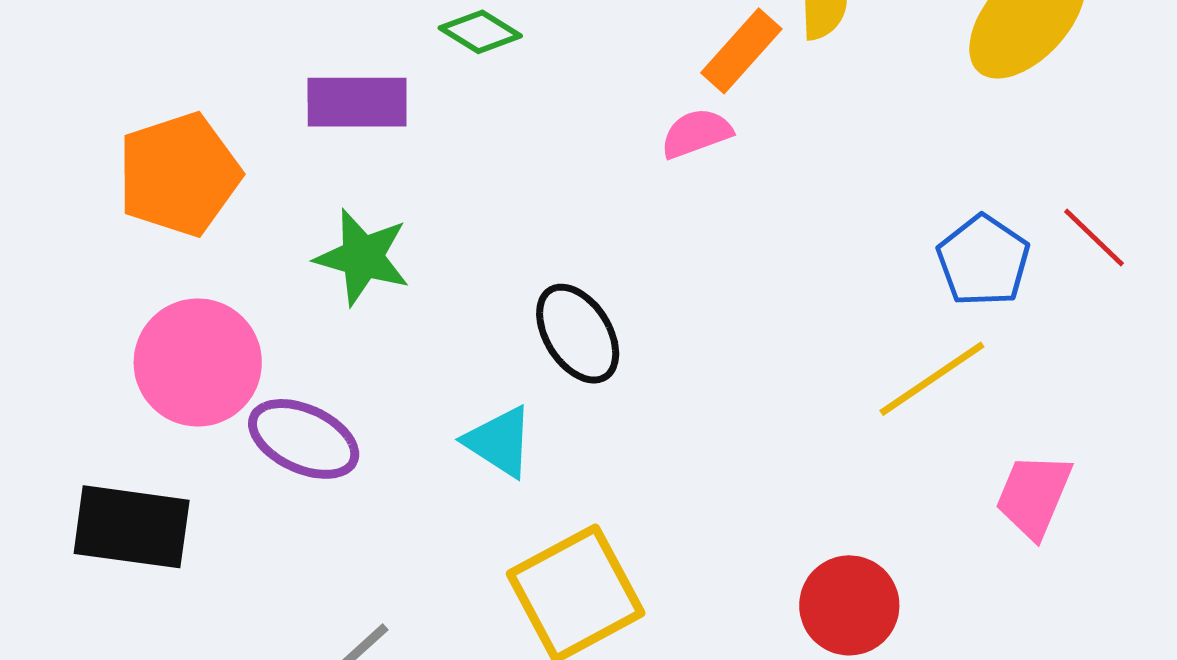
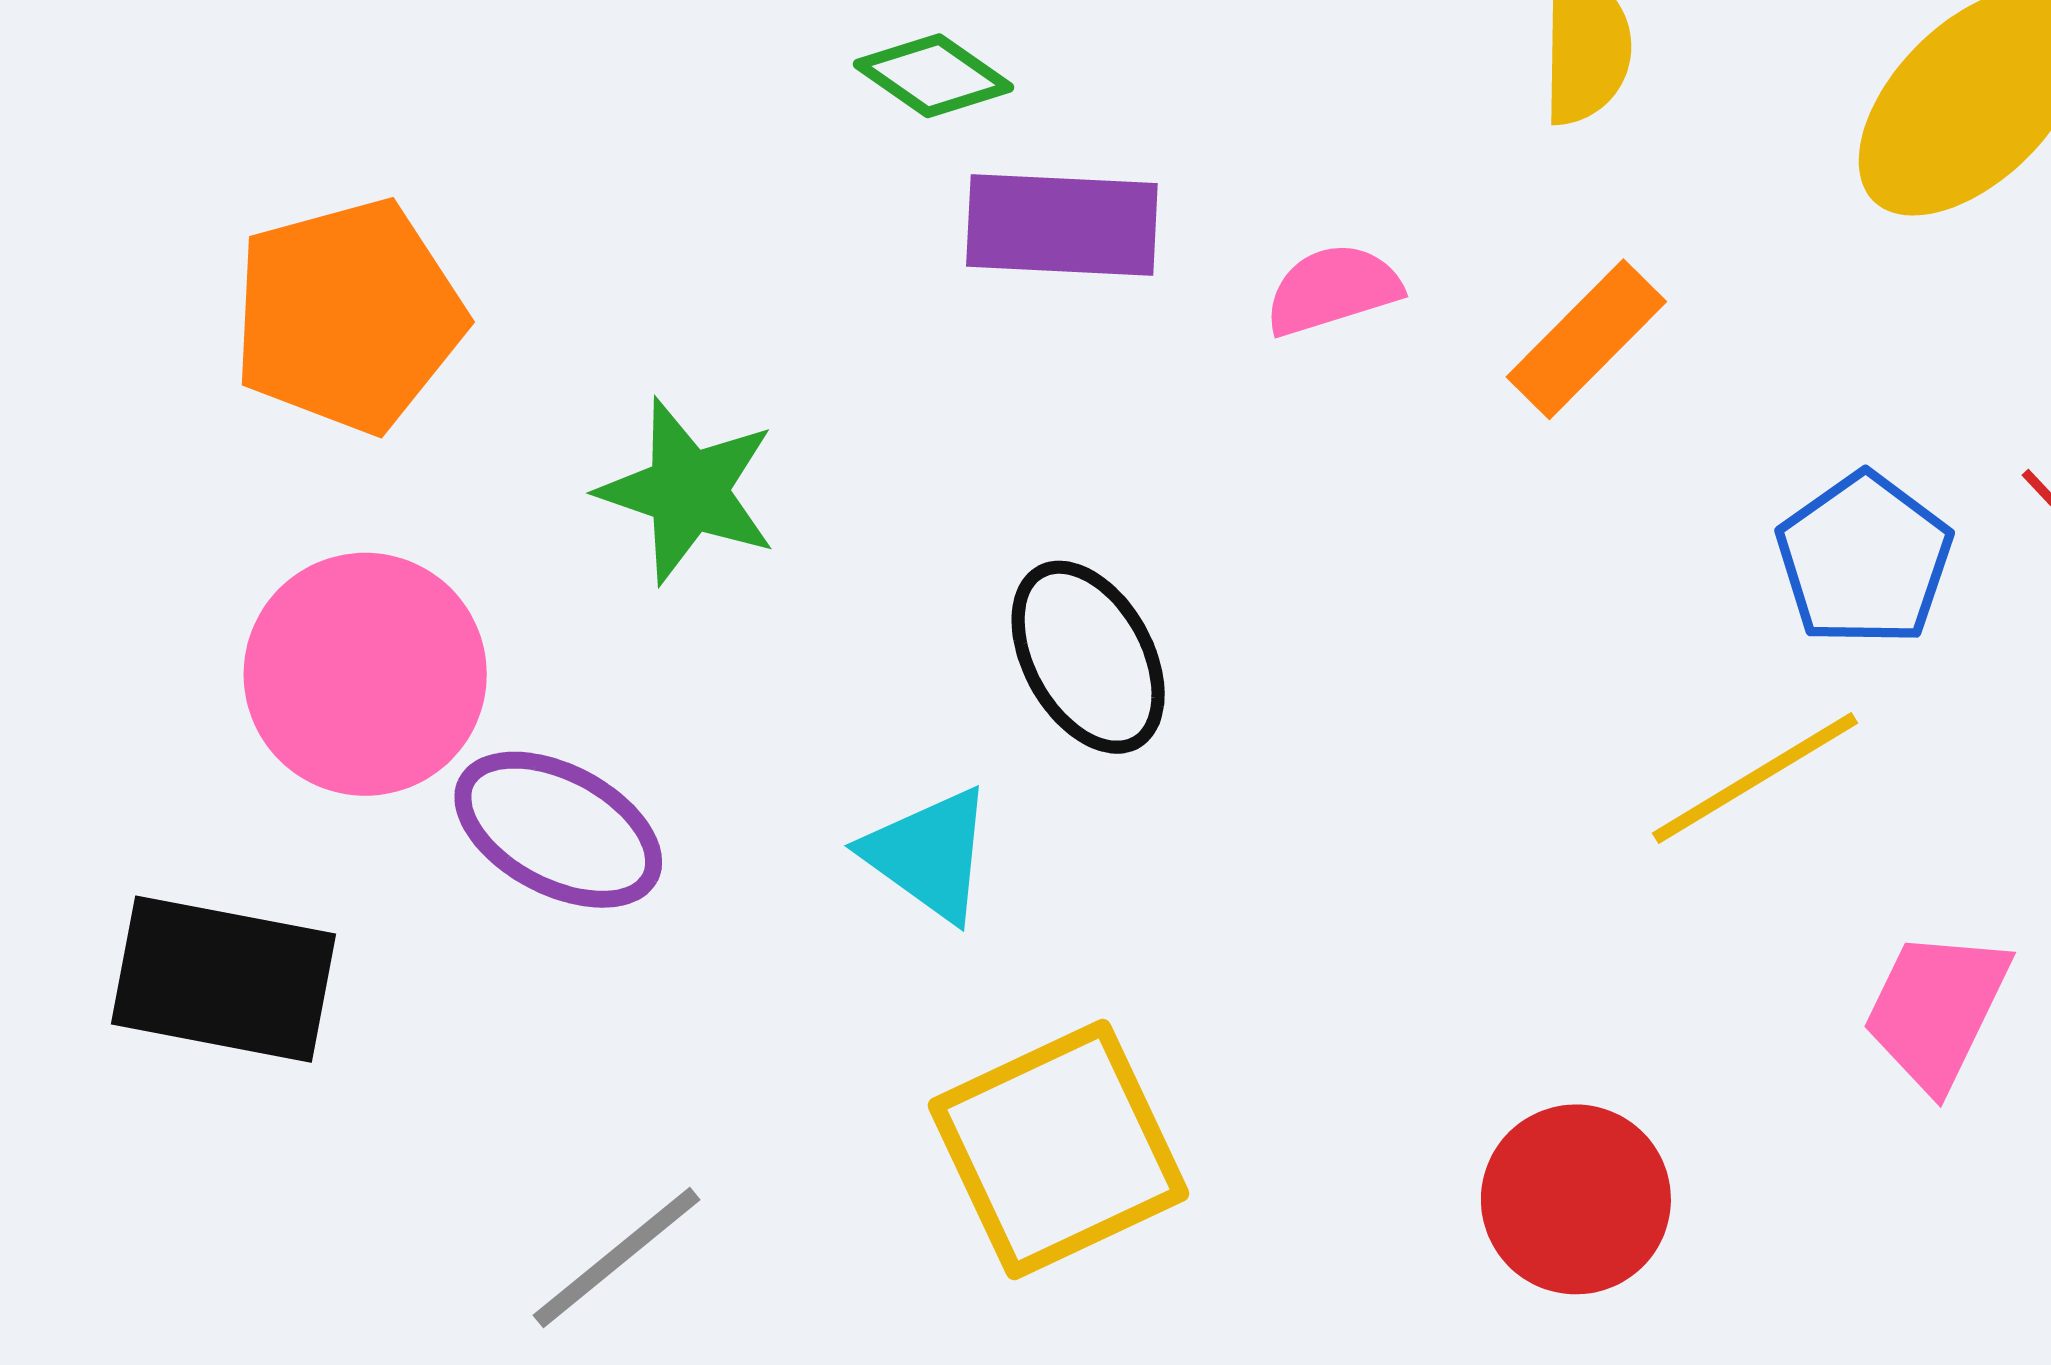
orange rectangle: (741, 51) -> (1586, 339), moved
purple rectangle: (357, 102) -> (1062, 225), moved

